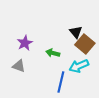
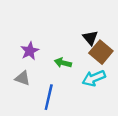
blue line: (61, 82) -> (49, 97), moved

